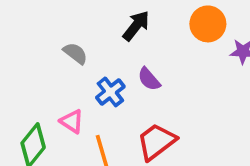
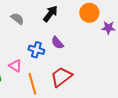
gray semicircle: (75, 53) -> (17, 19), moved
blue cross: (110, 92) -> (36, 50), turned -35

